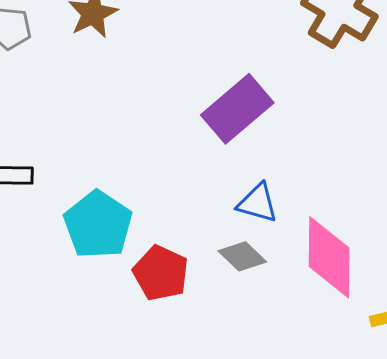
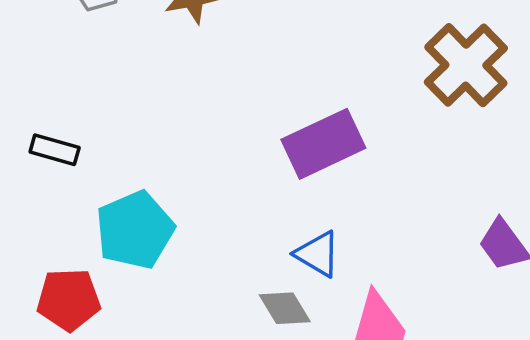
red pentagon: (161, 273) -> (69, 300), moved, turned 30

